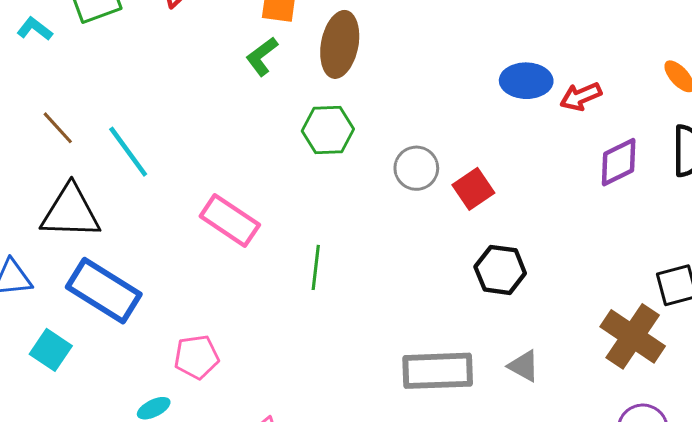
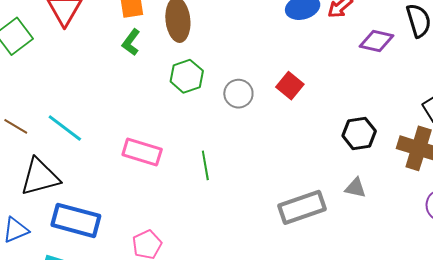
purple diamond: (619, 162) -> (377, 41), turned 56
gray circle: (416, 168) -> (238, 94), moved
black hexagon: (500, 270) -> (359, 133), moved

